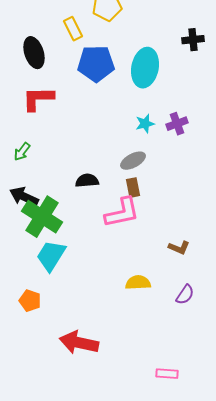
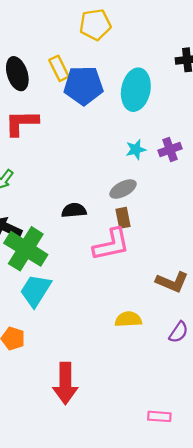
yellow rectangle: (73, 29) -> (59, 68), moved
brown L-shape: (179, 248) -> (172, 282), size x1.4
red arrow: (79, 343) -> (65, 383), turned -102

